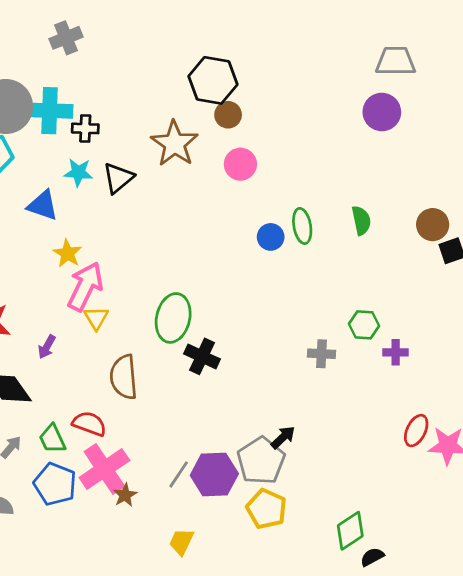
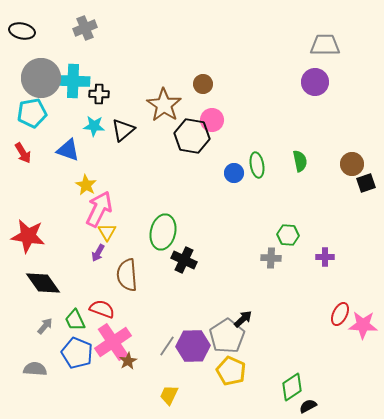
black hexagon: (213, 80) -> (192, 136), moved
green hexagon: (364, 325) -> (288, 235), moved
purple arrow: (47, 347) -> (98, 253), moved

